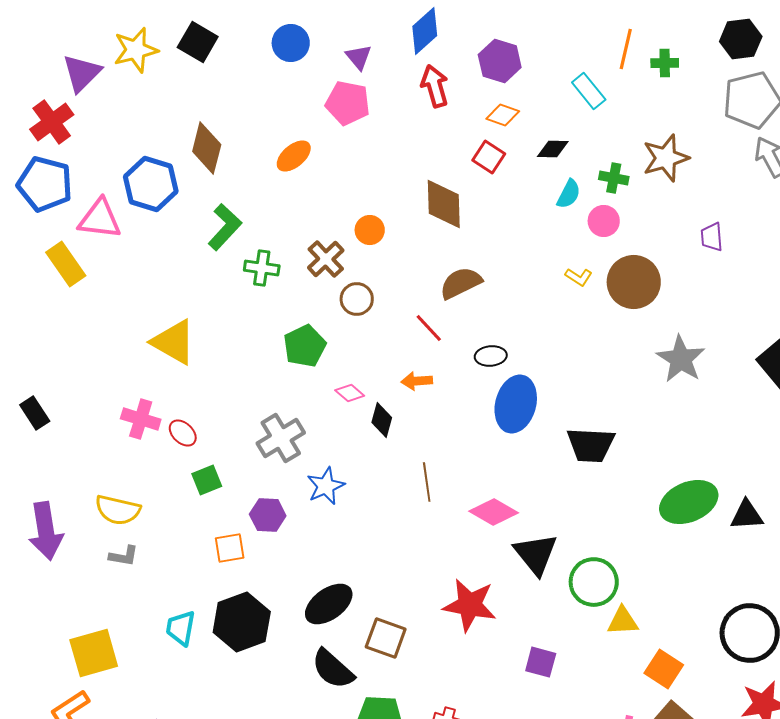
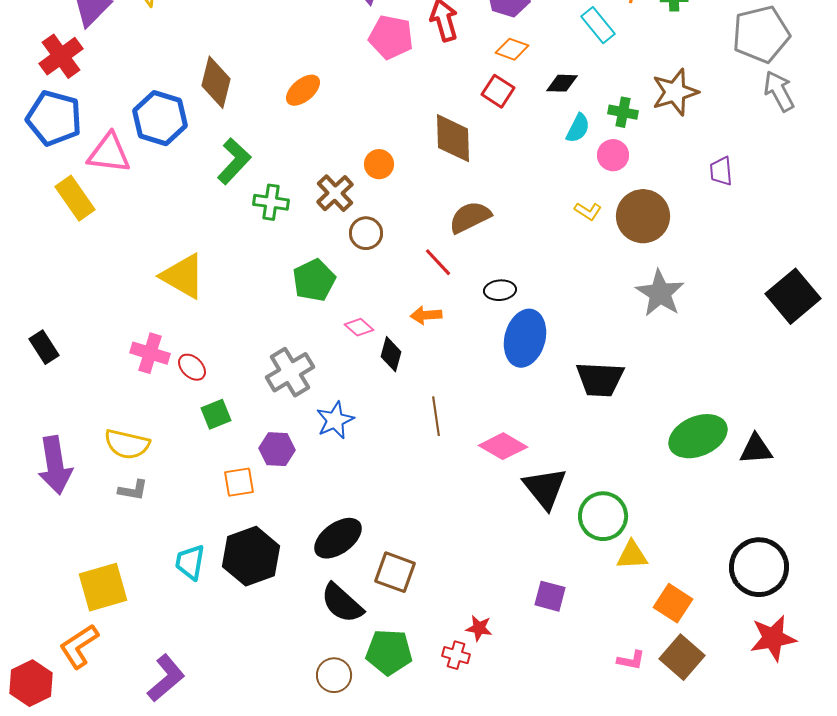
pink pentagon: (348, 103) -> (391, 37), moved
gray star: (681, 359) -> (660, 293), moved
red star: (470, 605) -> (479, 628), moved, size x0.5

